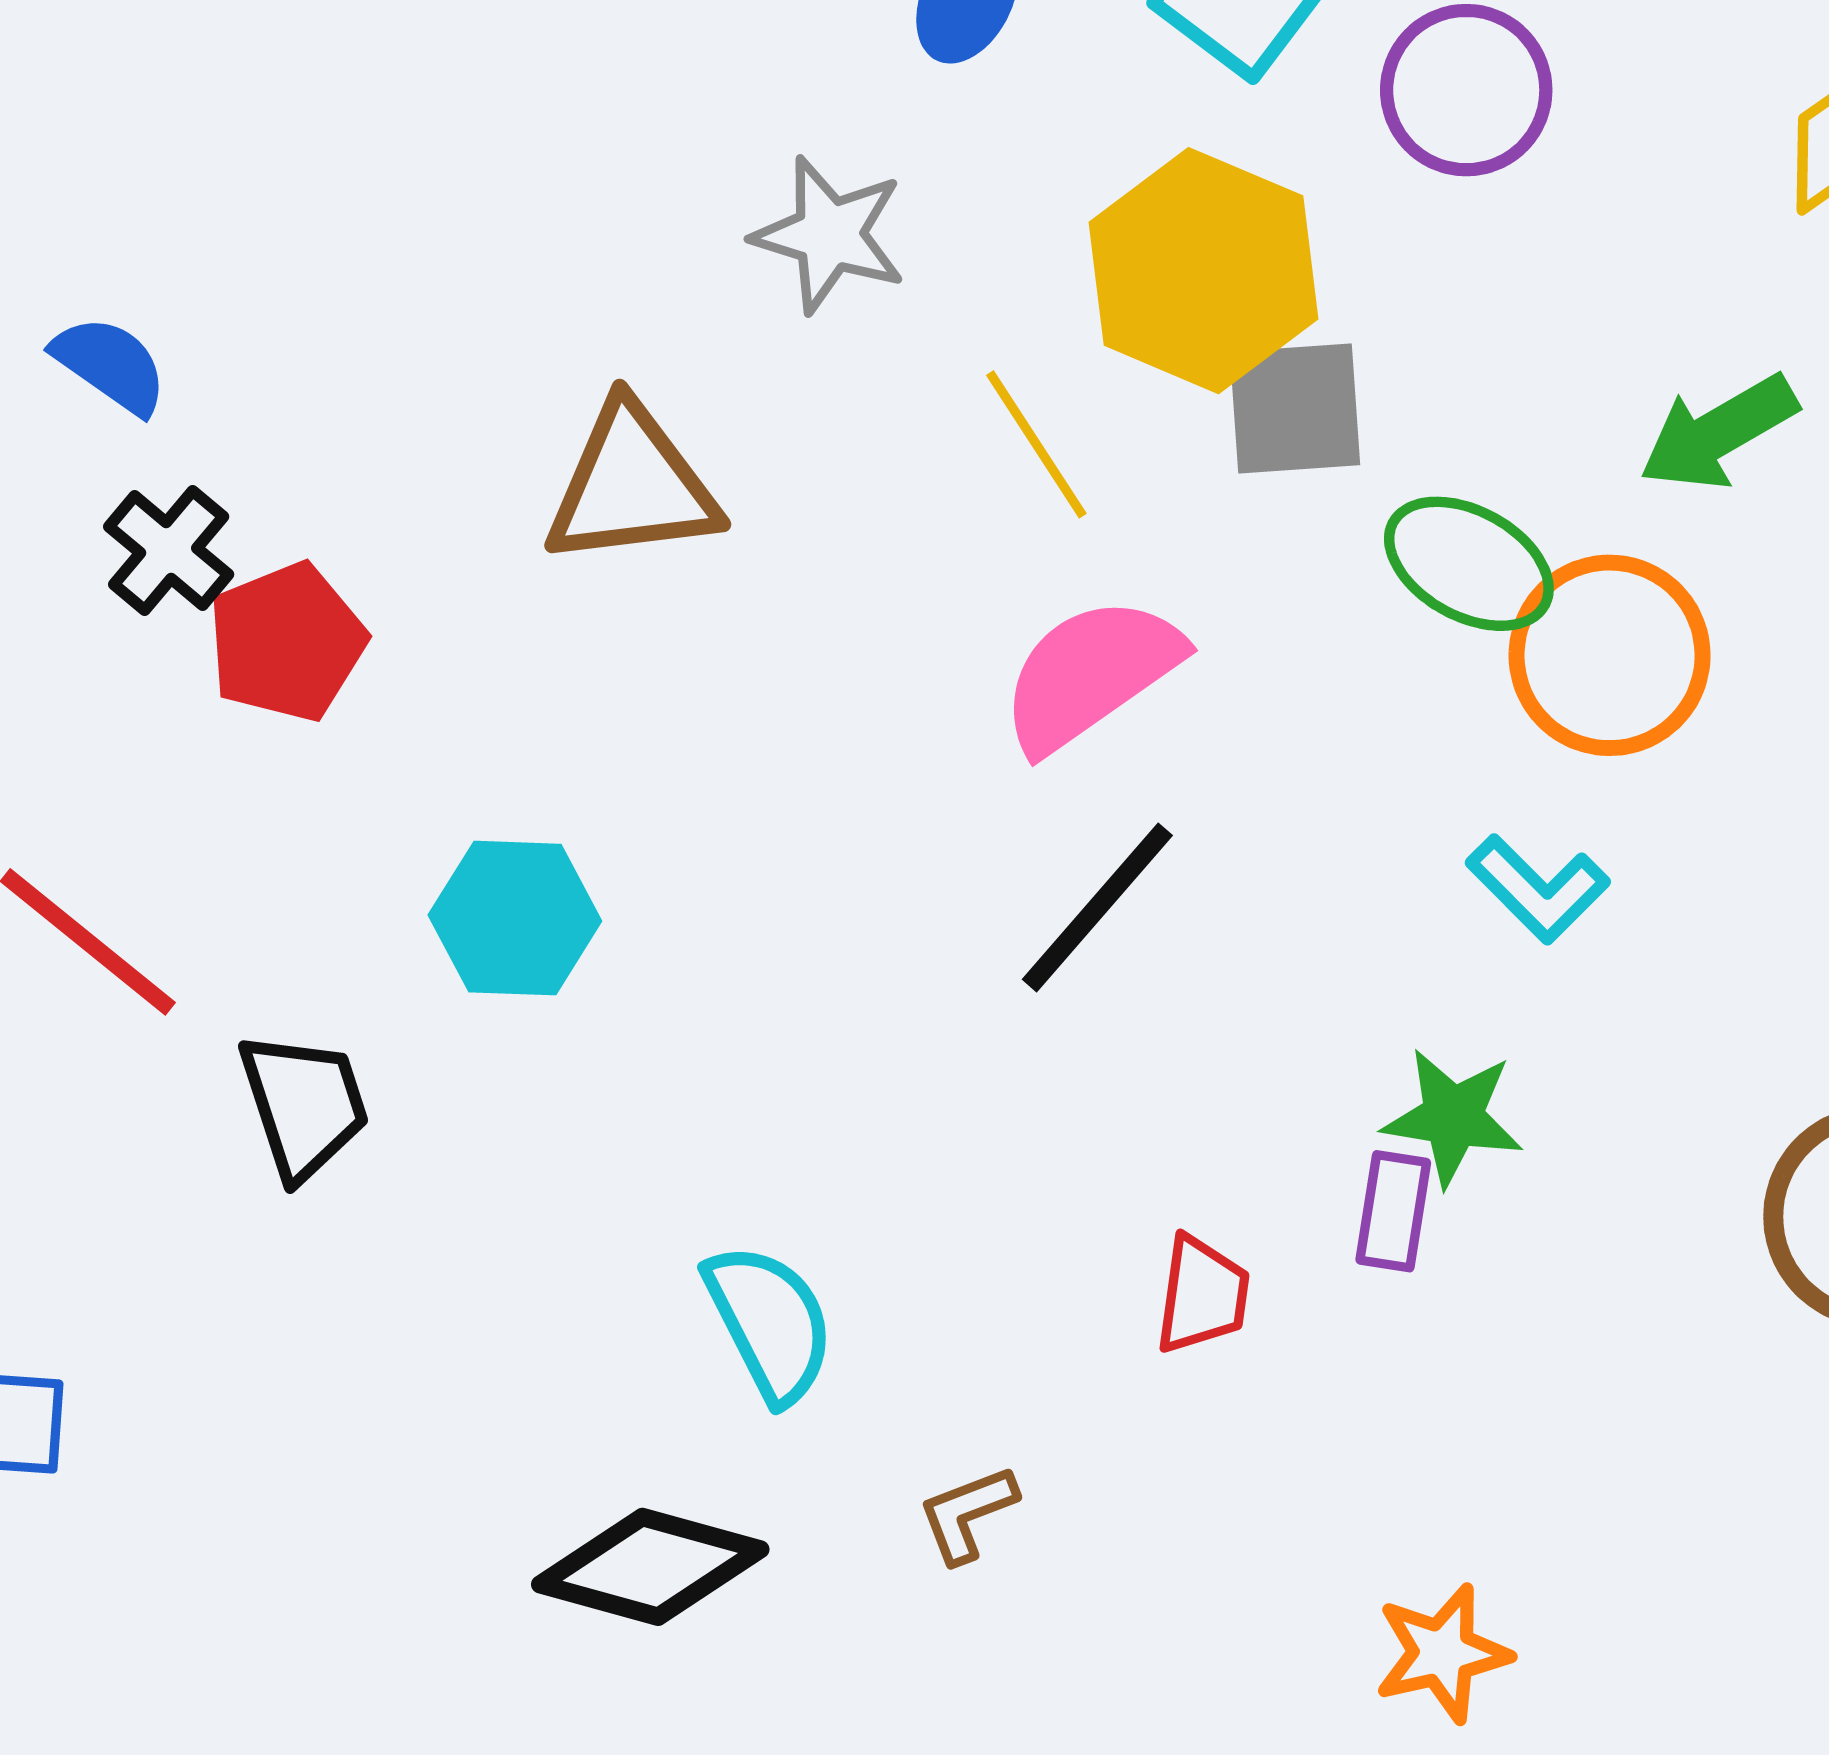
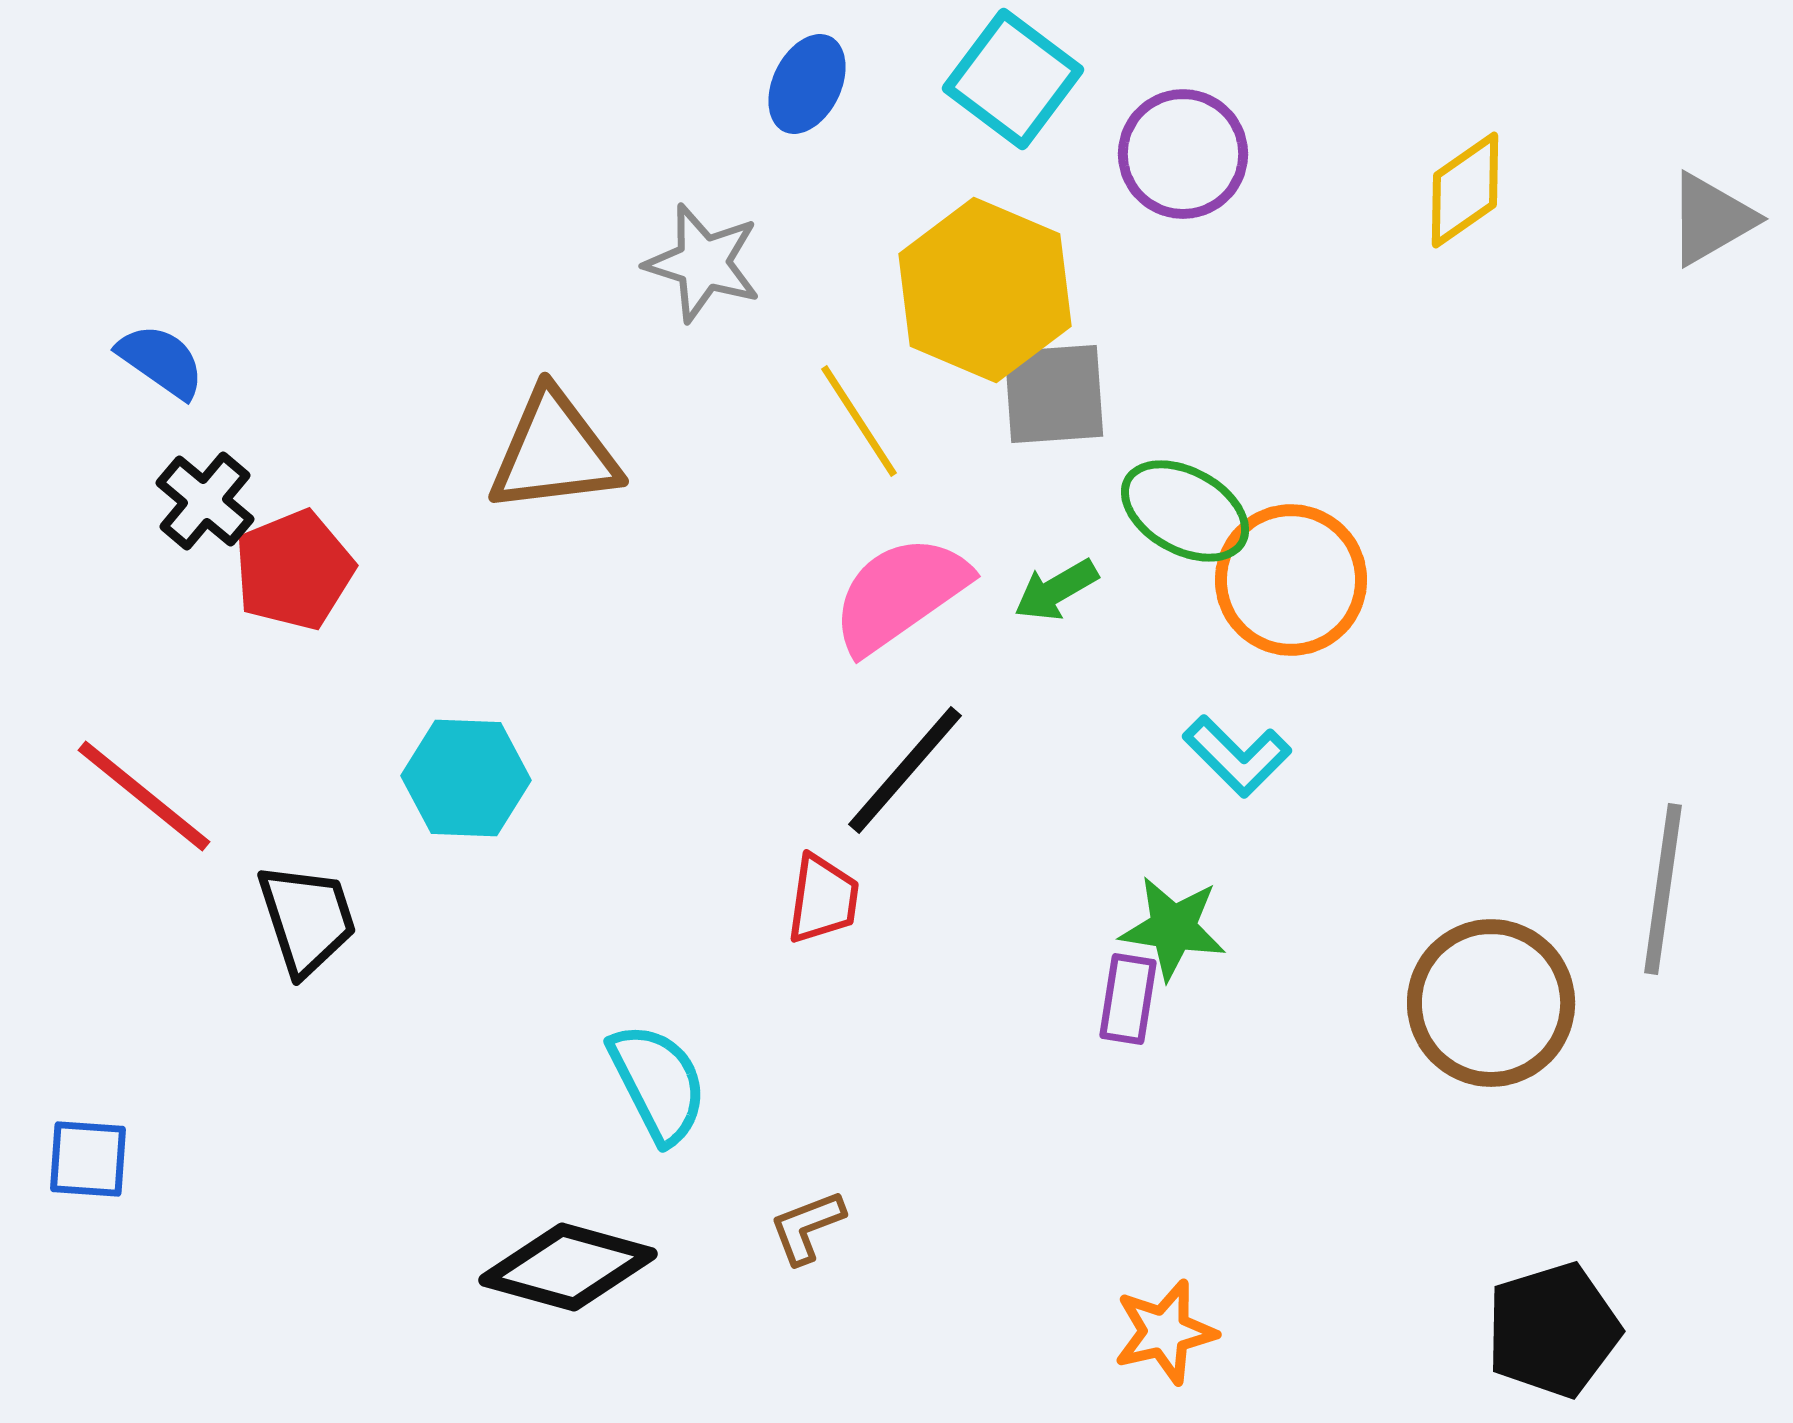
green arrow: (1718, 432) -> (1056, 590), moved, size x0.7
red trapezoid: (1202, 1295) -> (823, 899), moved

